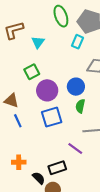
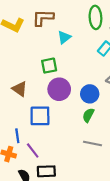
blue square: (52, 117) -> (40, 116), moved
blue line: (18, 121) -> (17, 136), moved
purple line: (75, 149) -> (33, 150), moved

